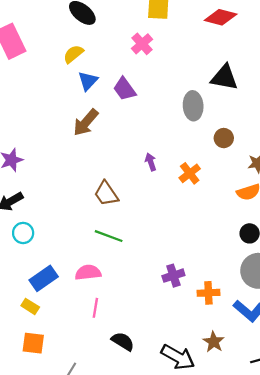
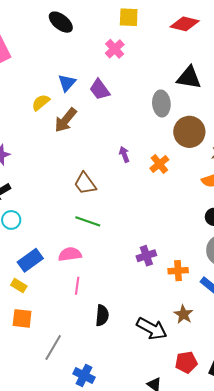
yellow semicircle: (73, 54) -> (41, 102), moved
brown circle: (224, 138) -> (189, 132), size x1.8
black semicircle: (123, 341) -> (102, 315), turned 65

